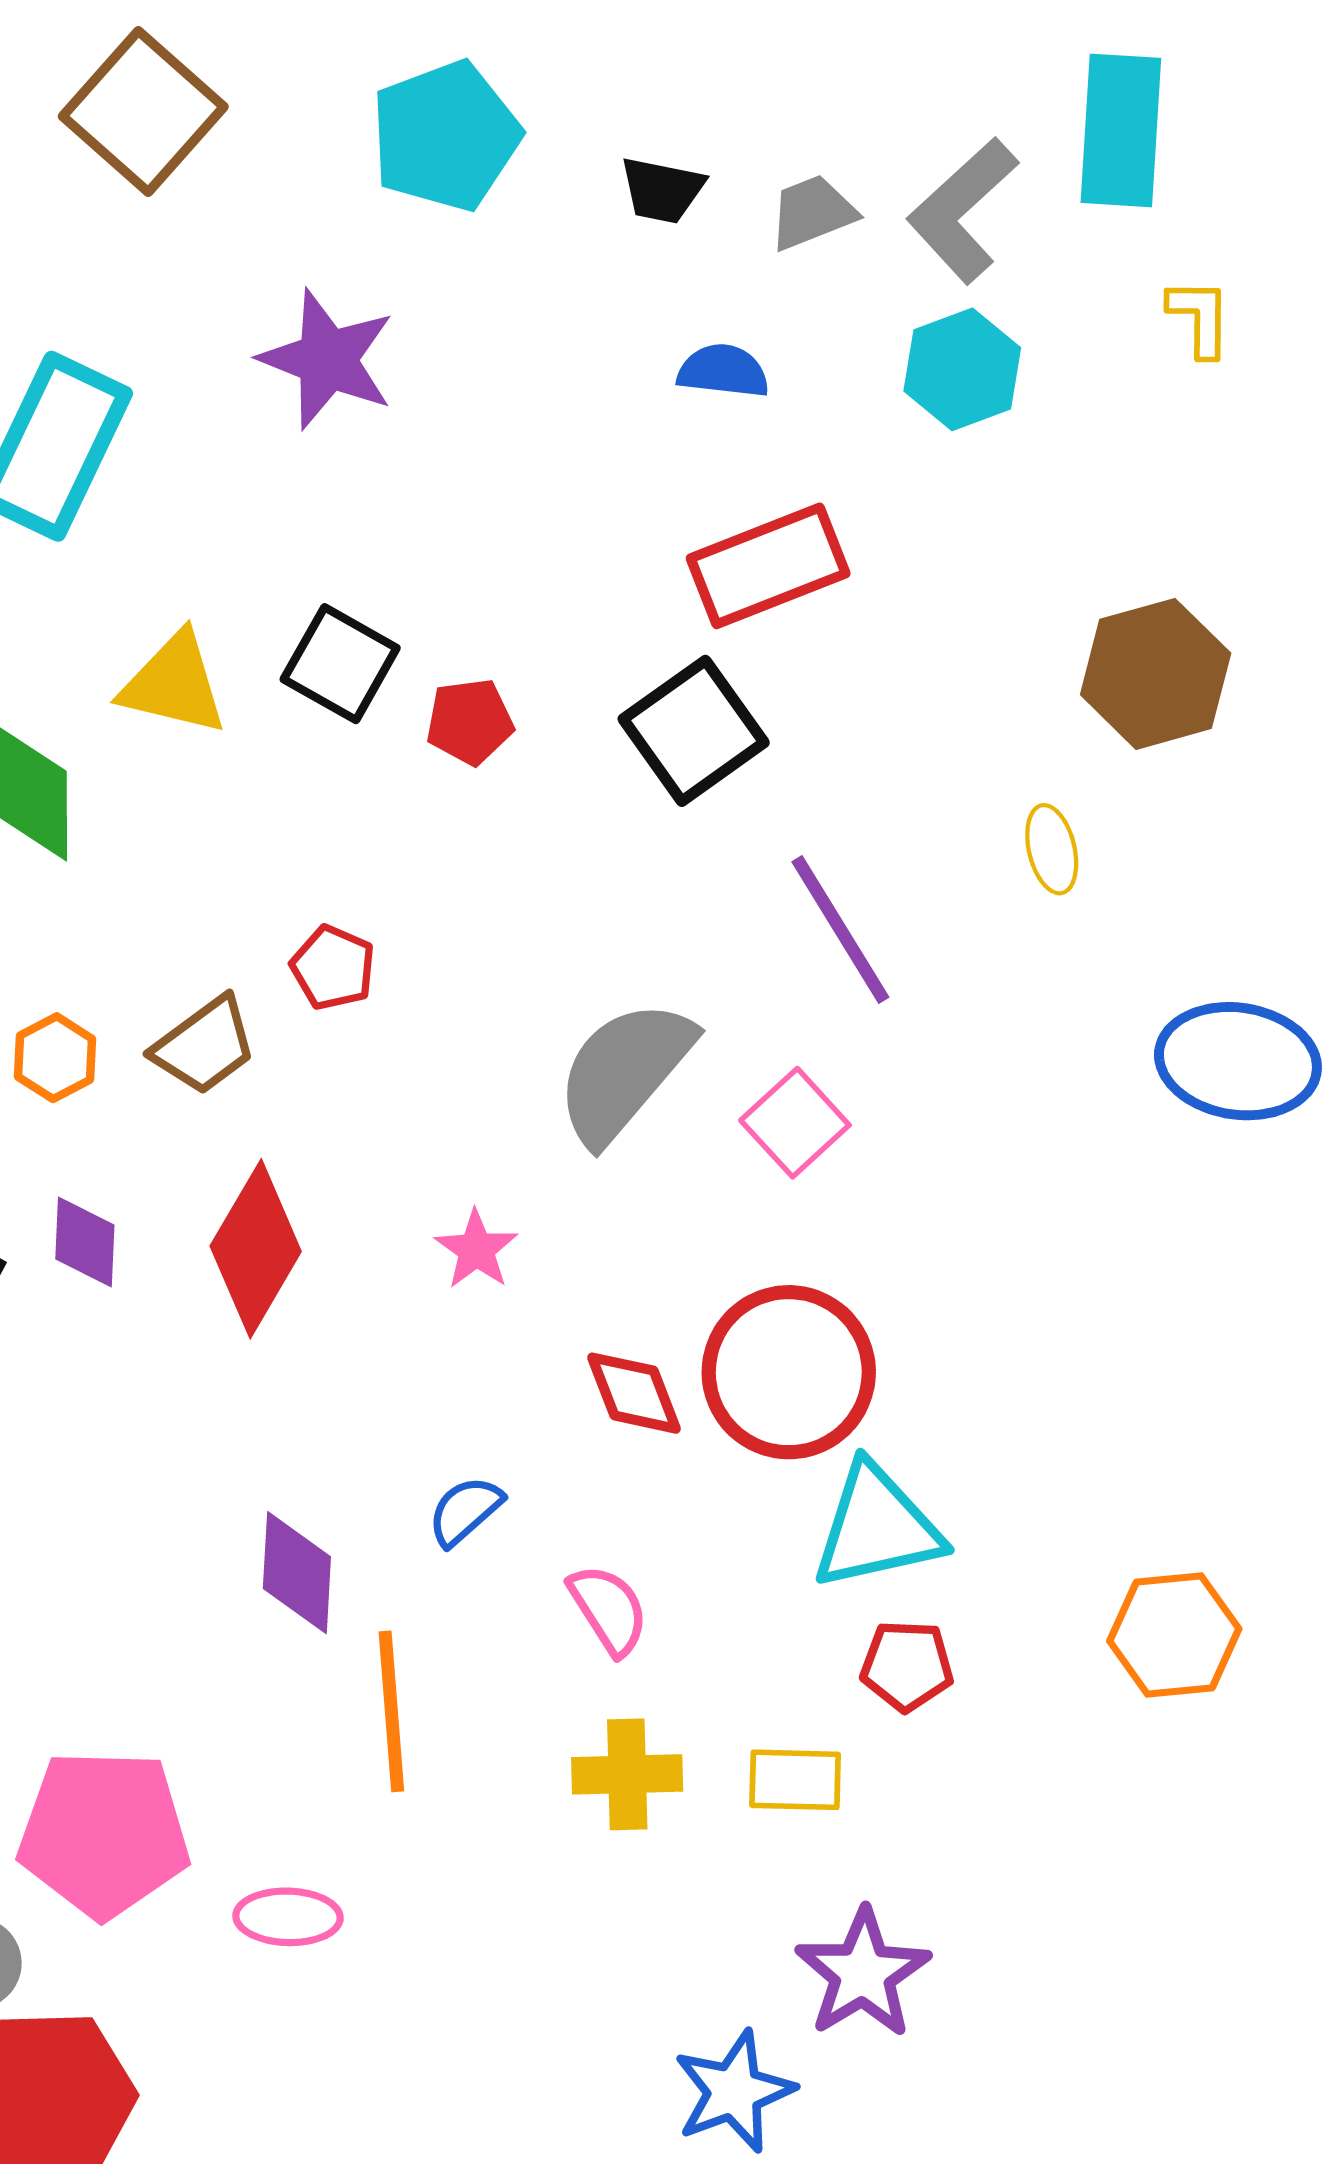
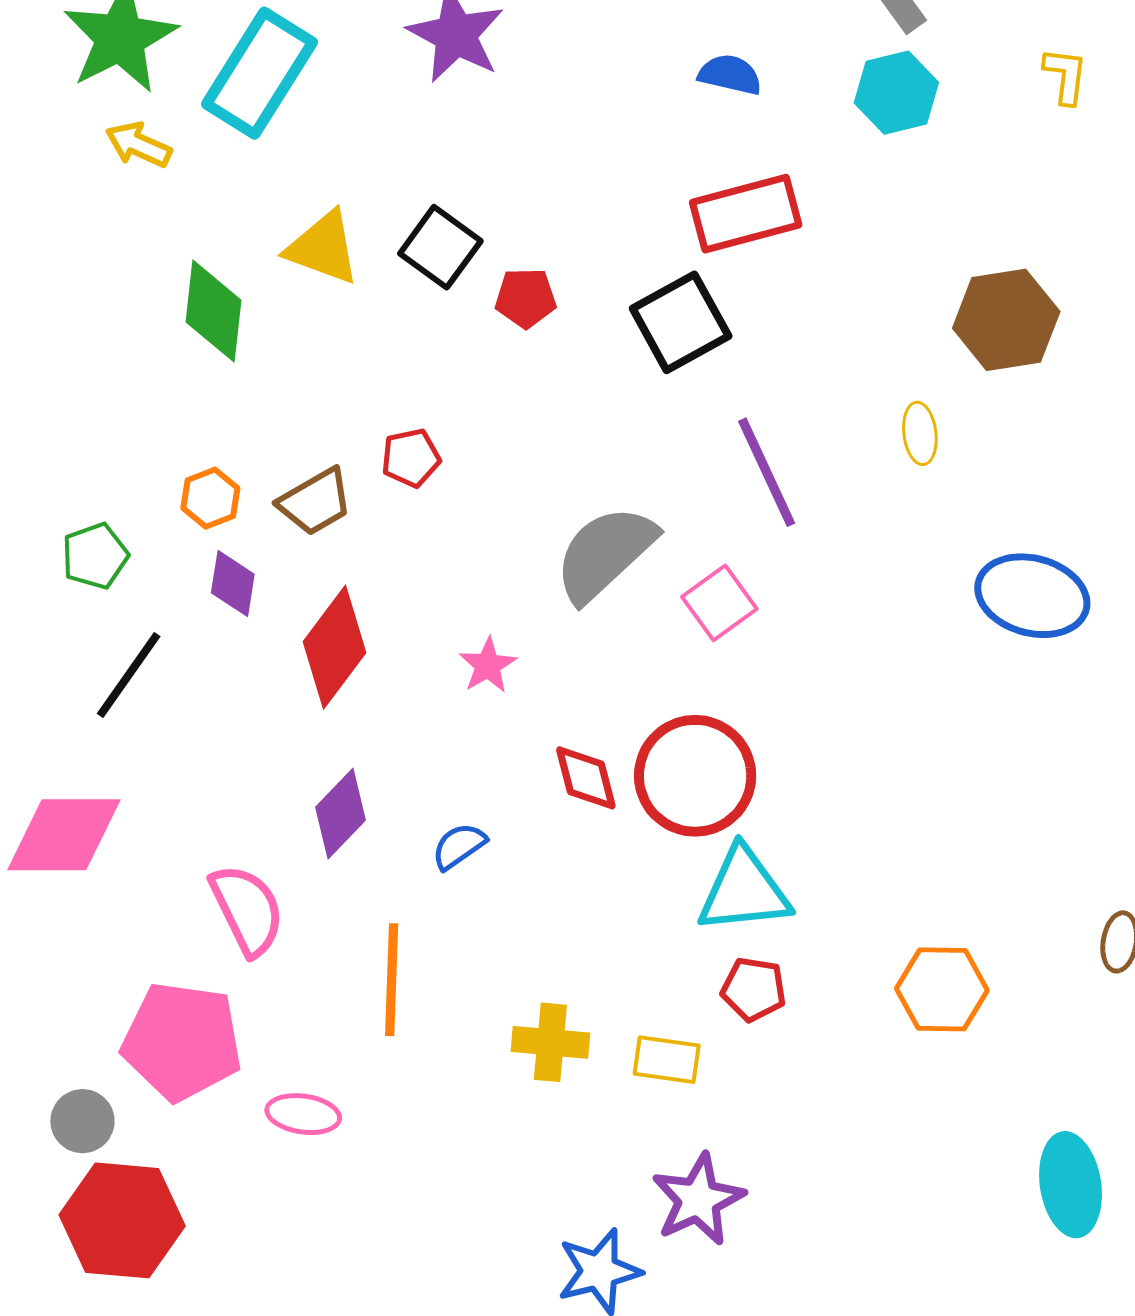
red pentagon: (333, 968) -> (411, 458), turned 30
purple diamond: (85, 1242) -> (233, 583), moved
purple diamond: (297, 1573) -> (341, 814), moved, turned 34
pink semicircle: (609, 1609) -> (247, 910), moved, size x1.4

